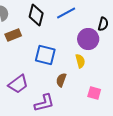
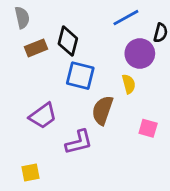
blue line: (66, 13) -> (126, 18), moved
black diamond: (36, 15) -> (68, 41), moved
brown semicircle: (61, 80) -> (102, 110), size x1.5

